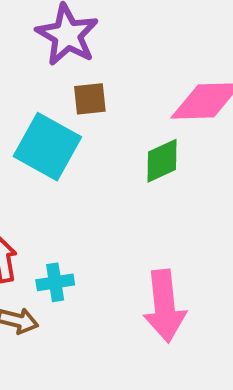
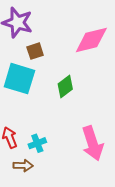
green diamond: (162, 161) -> (65, 87), moved

